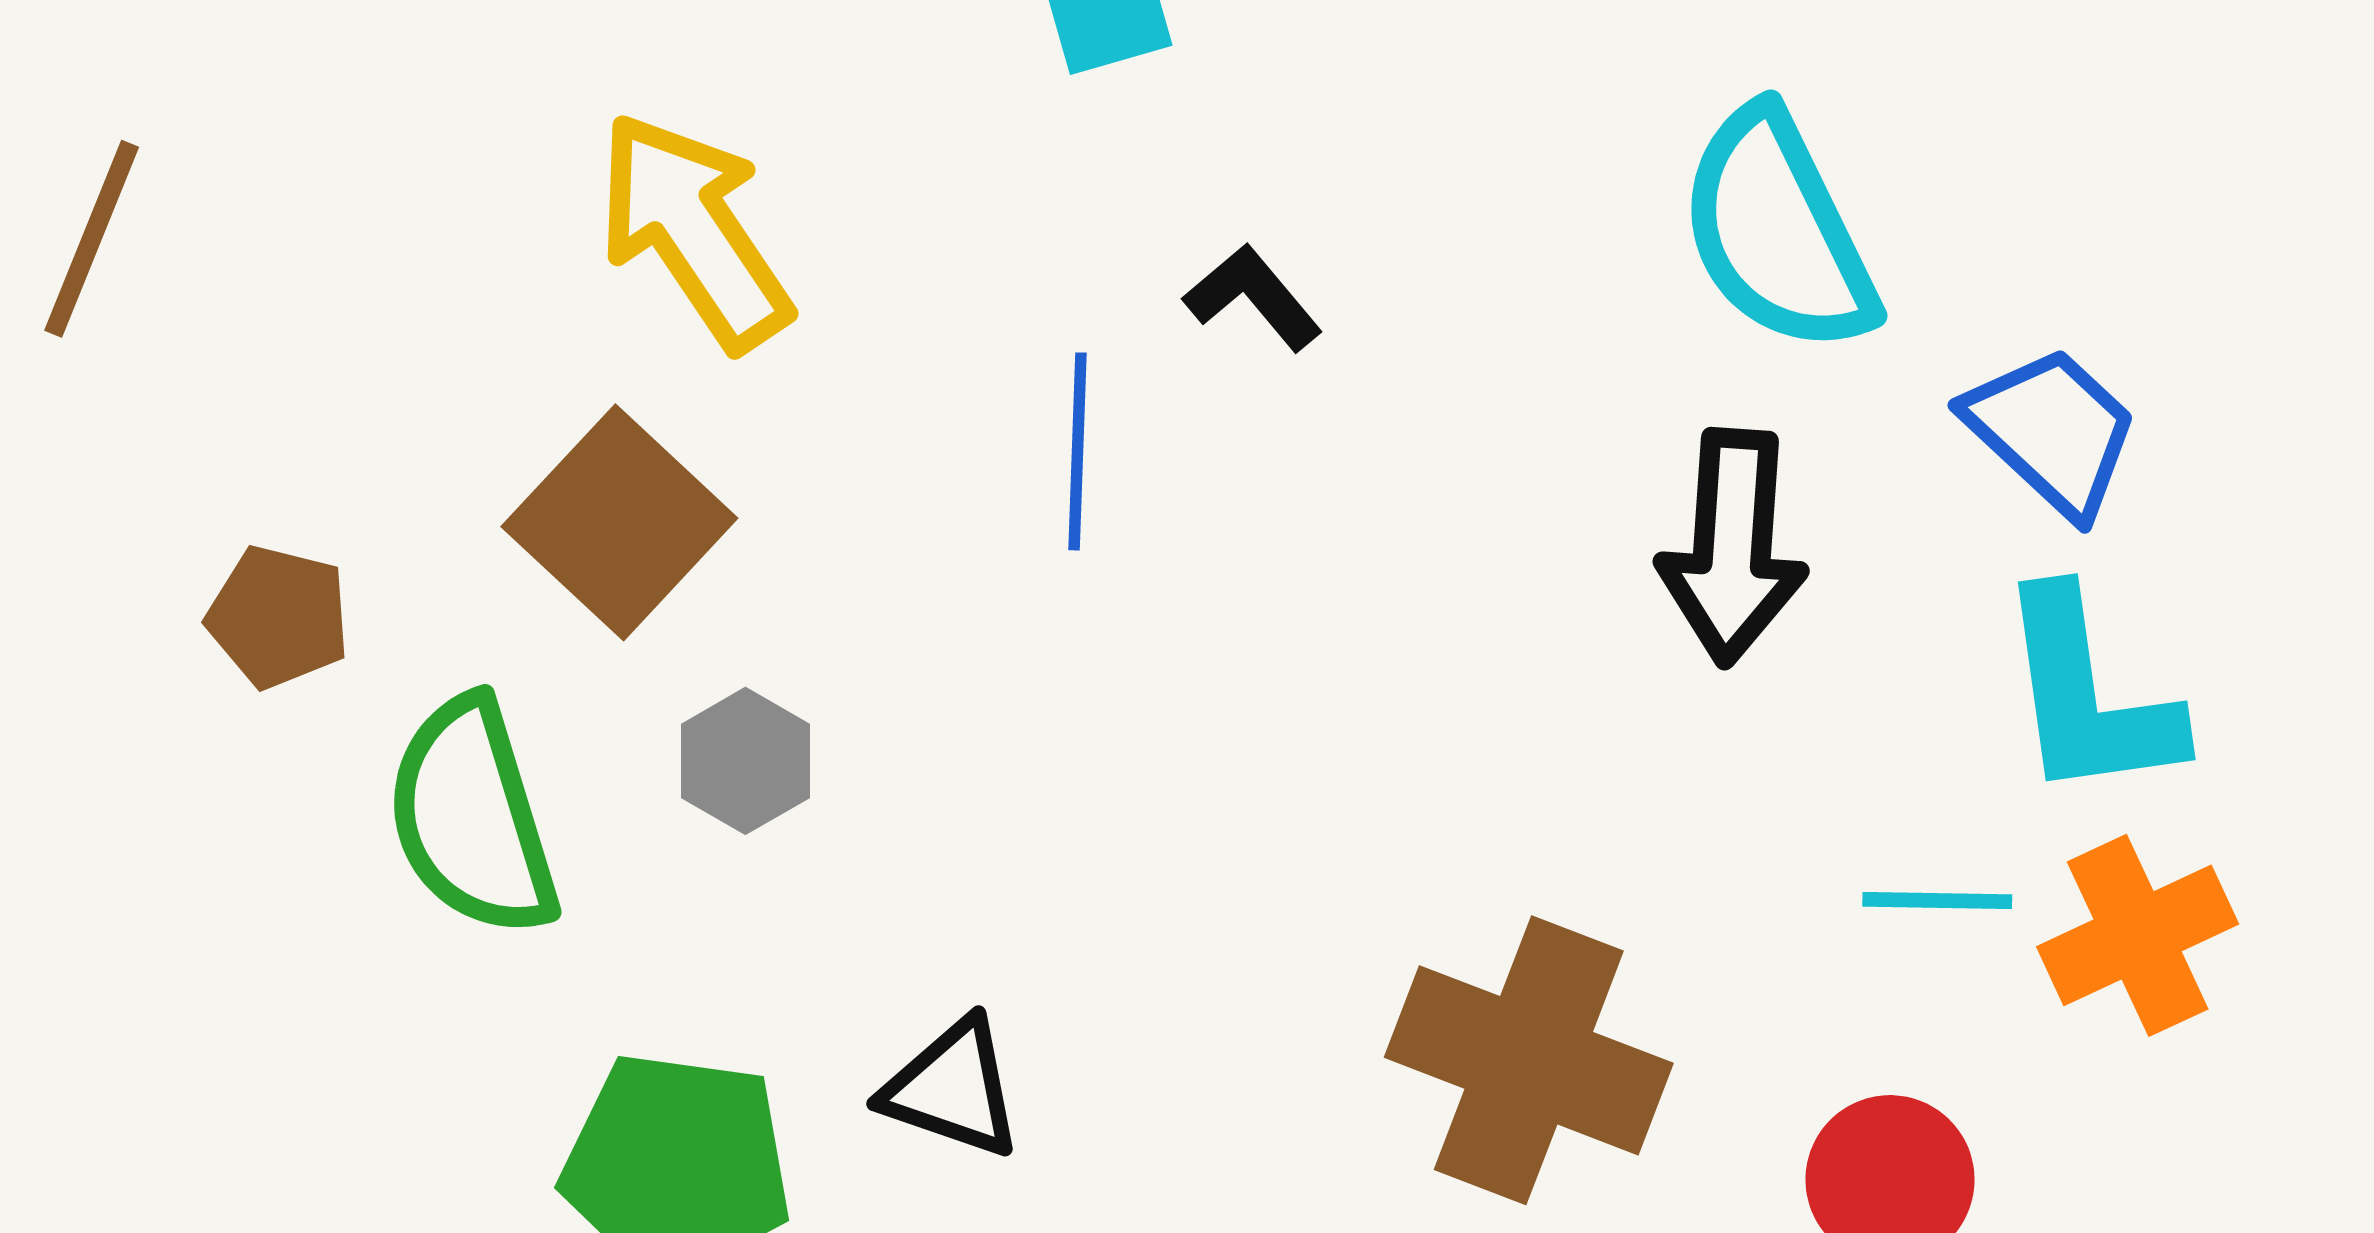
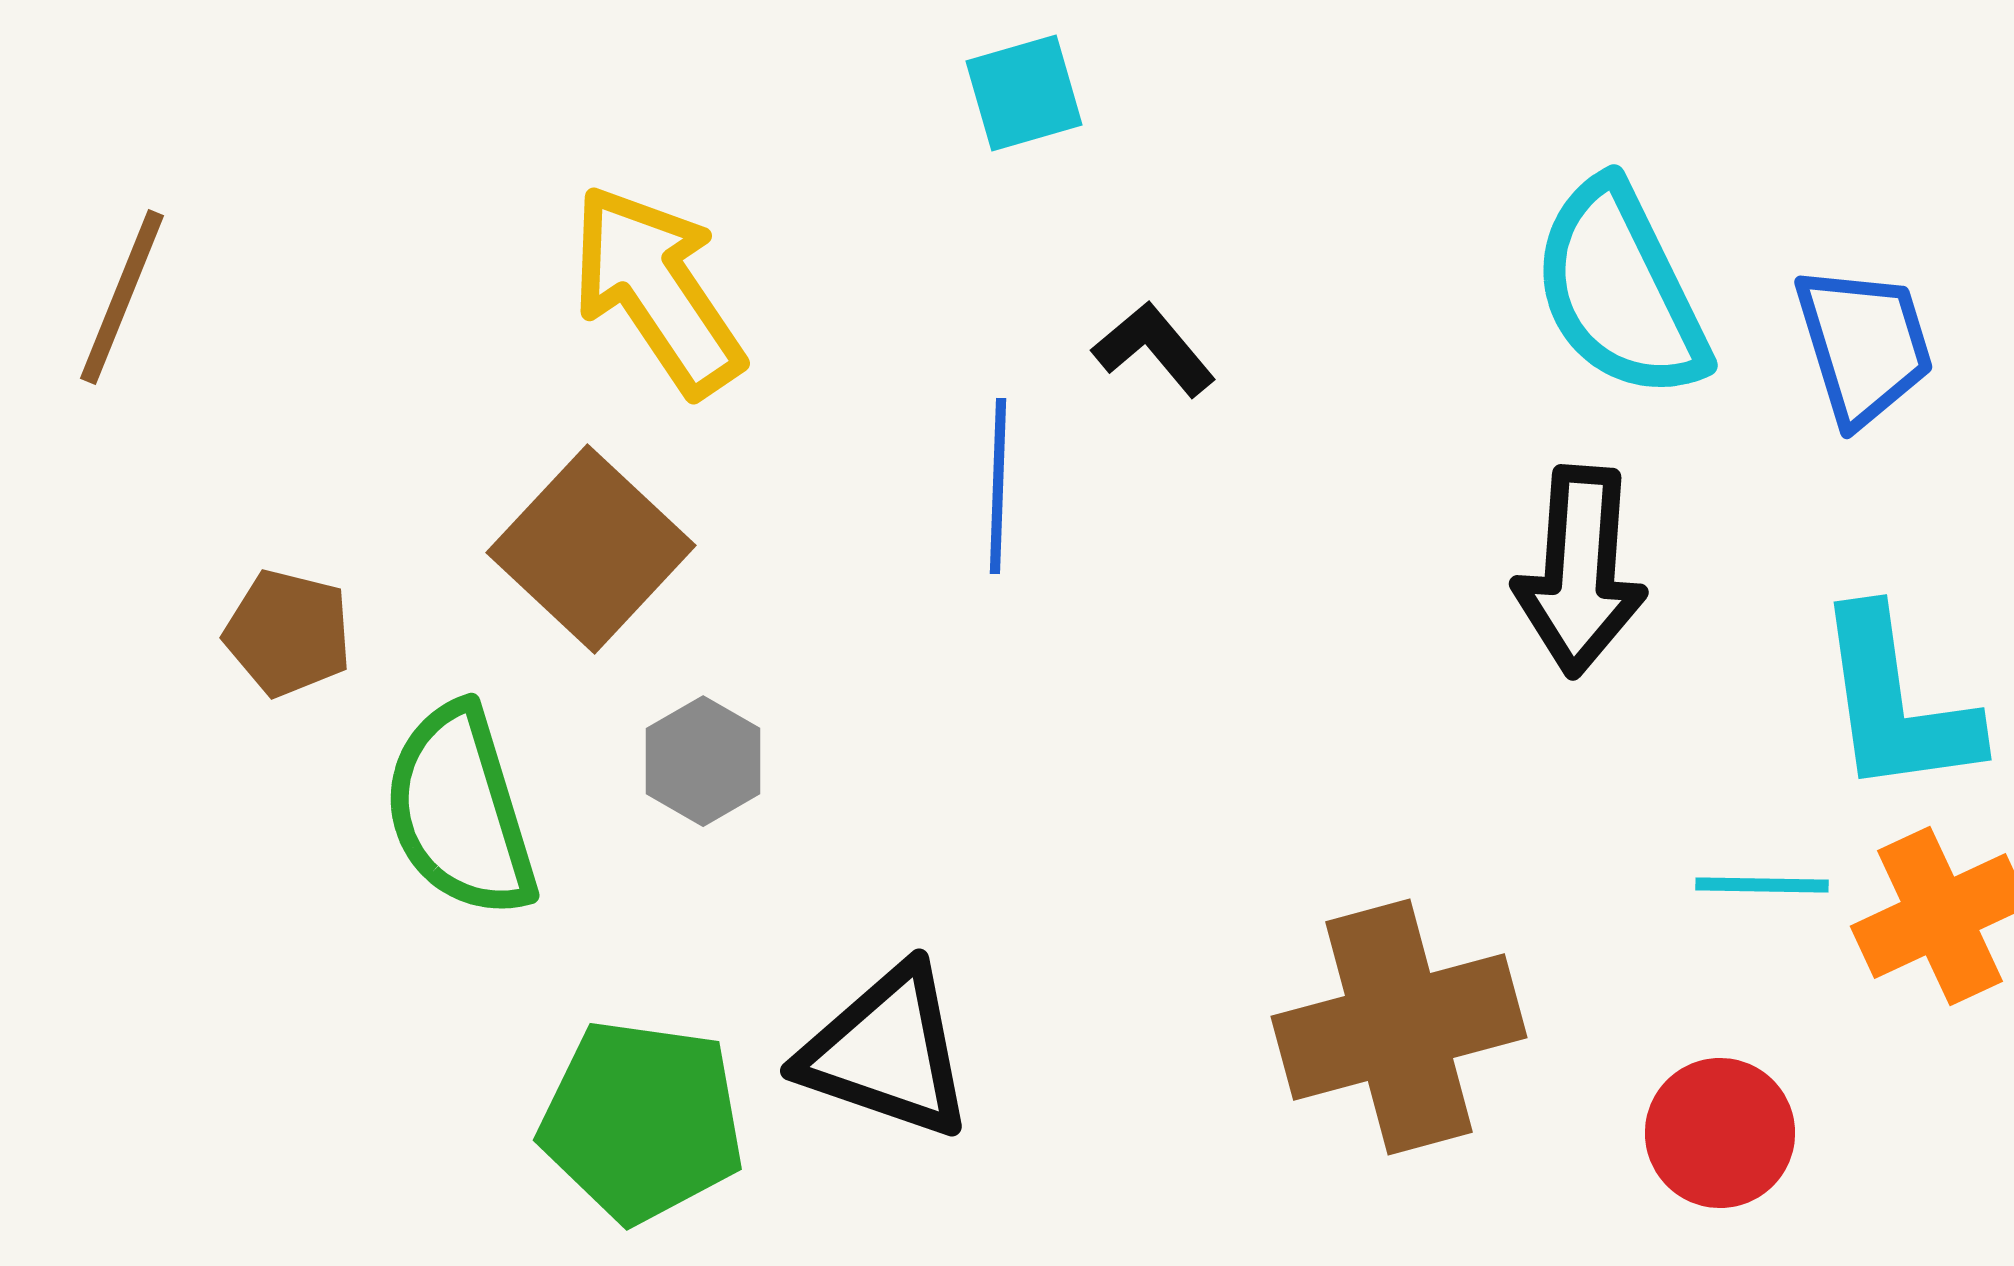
blue trapezoid: (2052, 431) -> (1864, 345), moved, turned 30
brown cross: (1529, 1060) -> (1399, 1027), turned -36
black triangle: (953, 1088) -> (887, 1052), size x1.4

